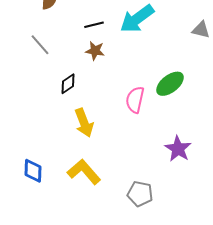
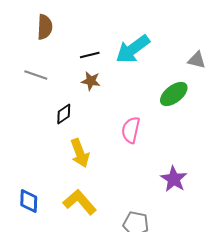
gray line: (40, 45) -> (36, 75), turned -30
green ellipse: (170, 84) -> (174, 94), moved

